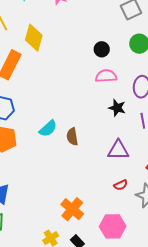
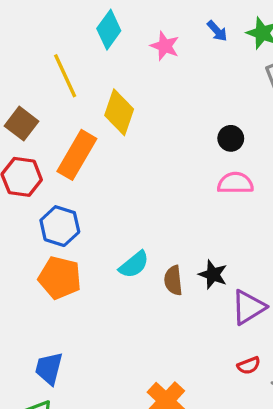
black star: (117, 108) -> (213, 274), moved
purple triangle: (118, 150) -> (248, 307), turned -35

